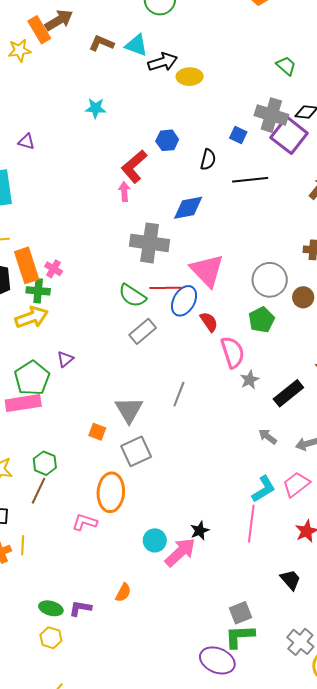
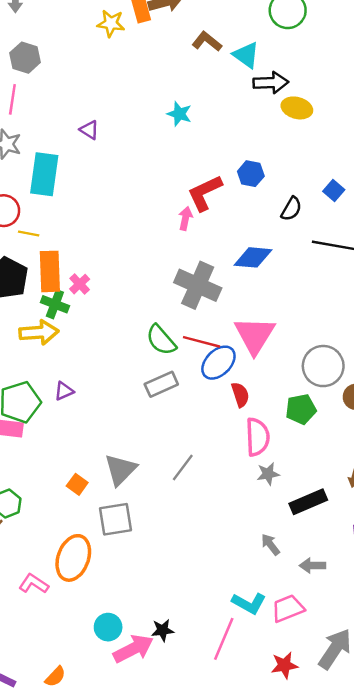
cyan L-shape: (264, 489) -> (249, 603), turned 44

